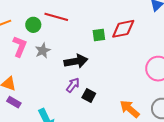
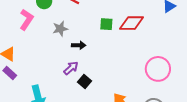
gray star: (43, 51) -> (60, 29), moved
black arrow: (76, 61) -> (79, 45), size x0.6

